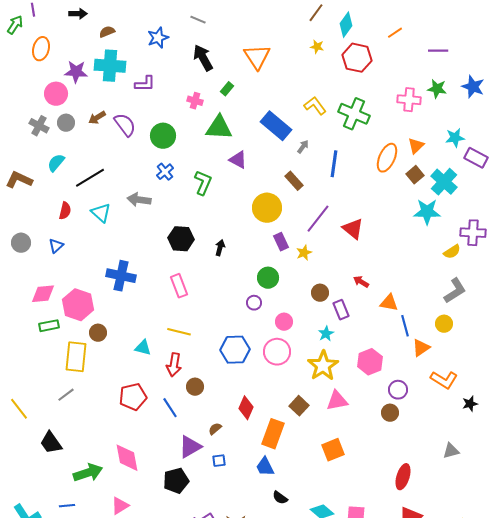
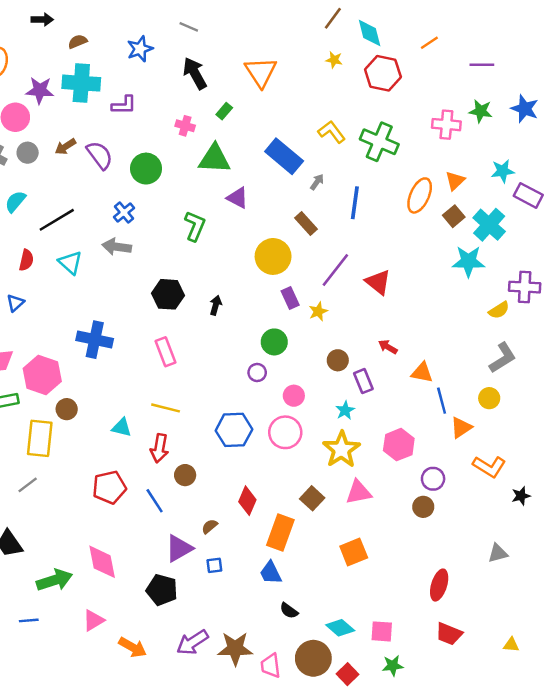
cyan diamond: (346, 25) -> (370, 33), turned -50
blue cross: (165, 172) -> (124, 213), moved
black pentagon: (176, 481) -> (162, 590), turned 30

